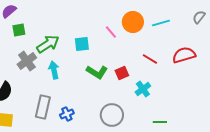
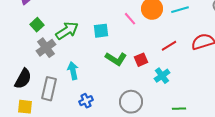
green square: (19, 30) -> (37, 25), moved, turned -32
red line: (150, 59) -> (169, 46), turned -63
cyan arrow: (54, 70) -> (73, 71), moved
gray rectangle: (43, 107) -> (49, 89), moved

